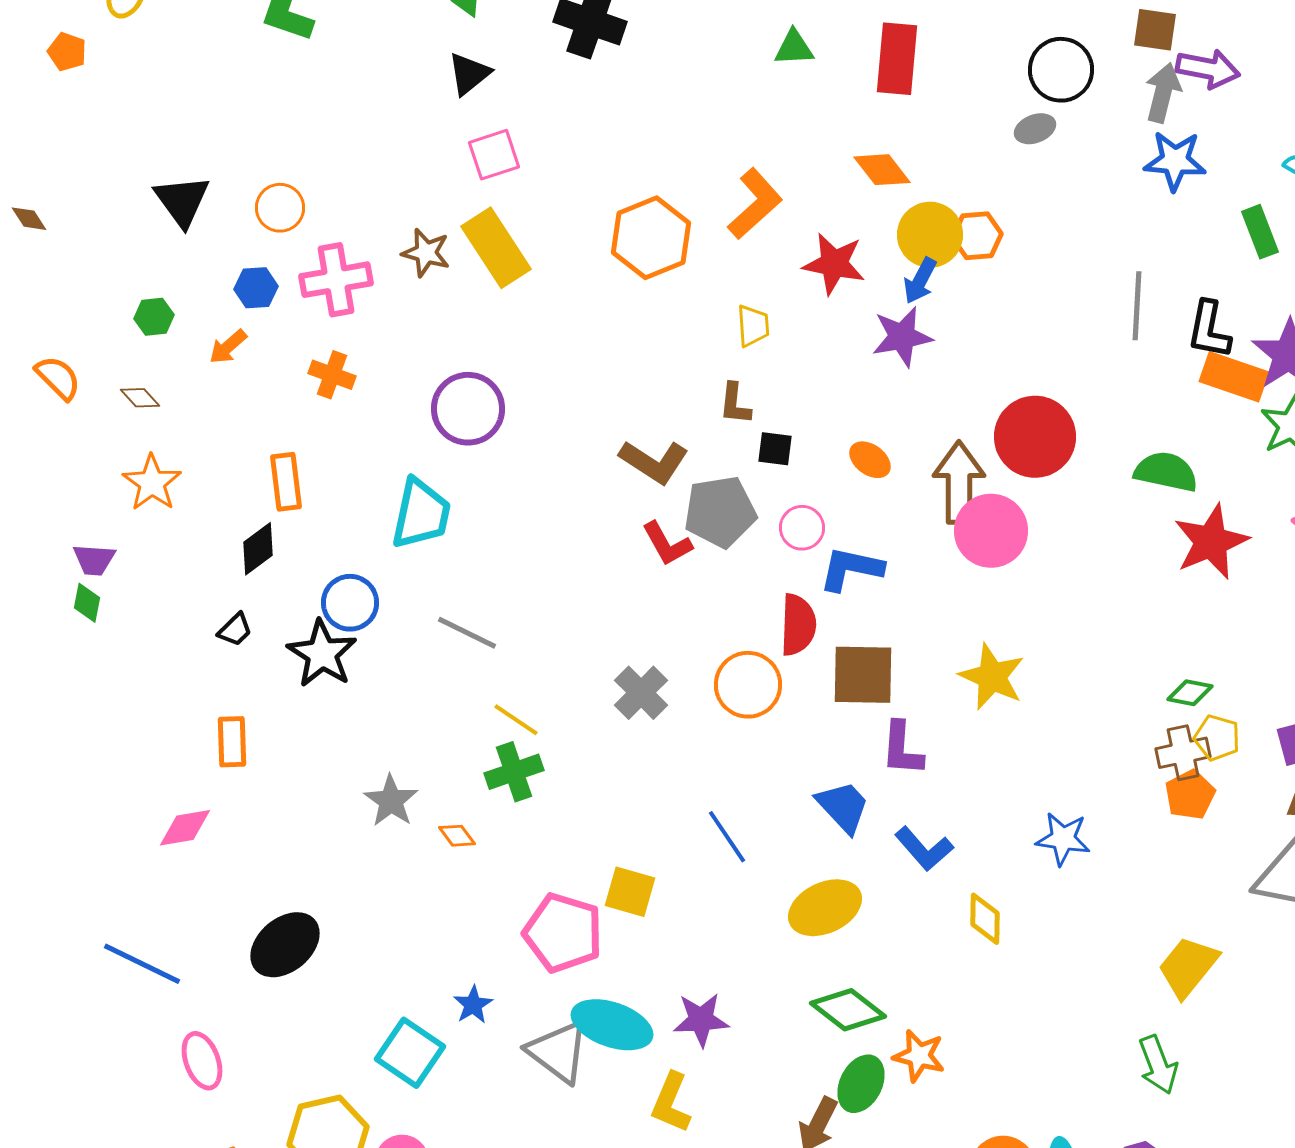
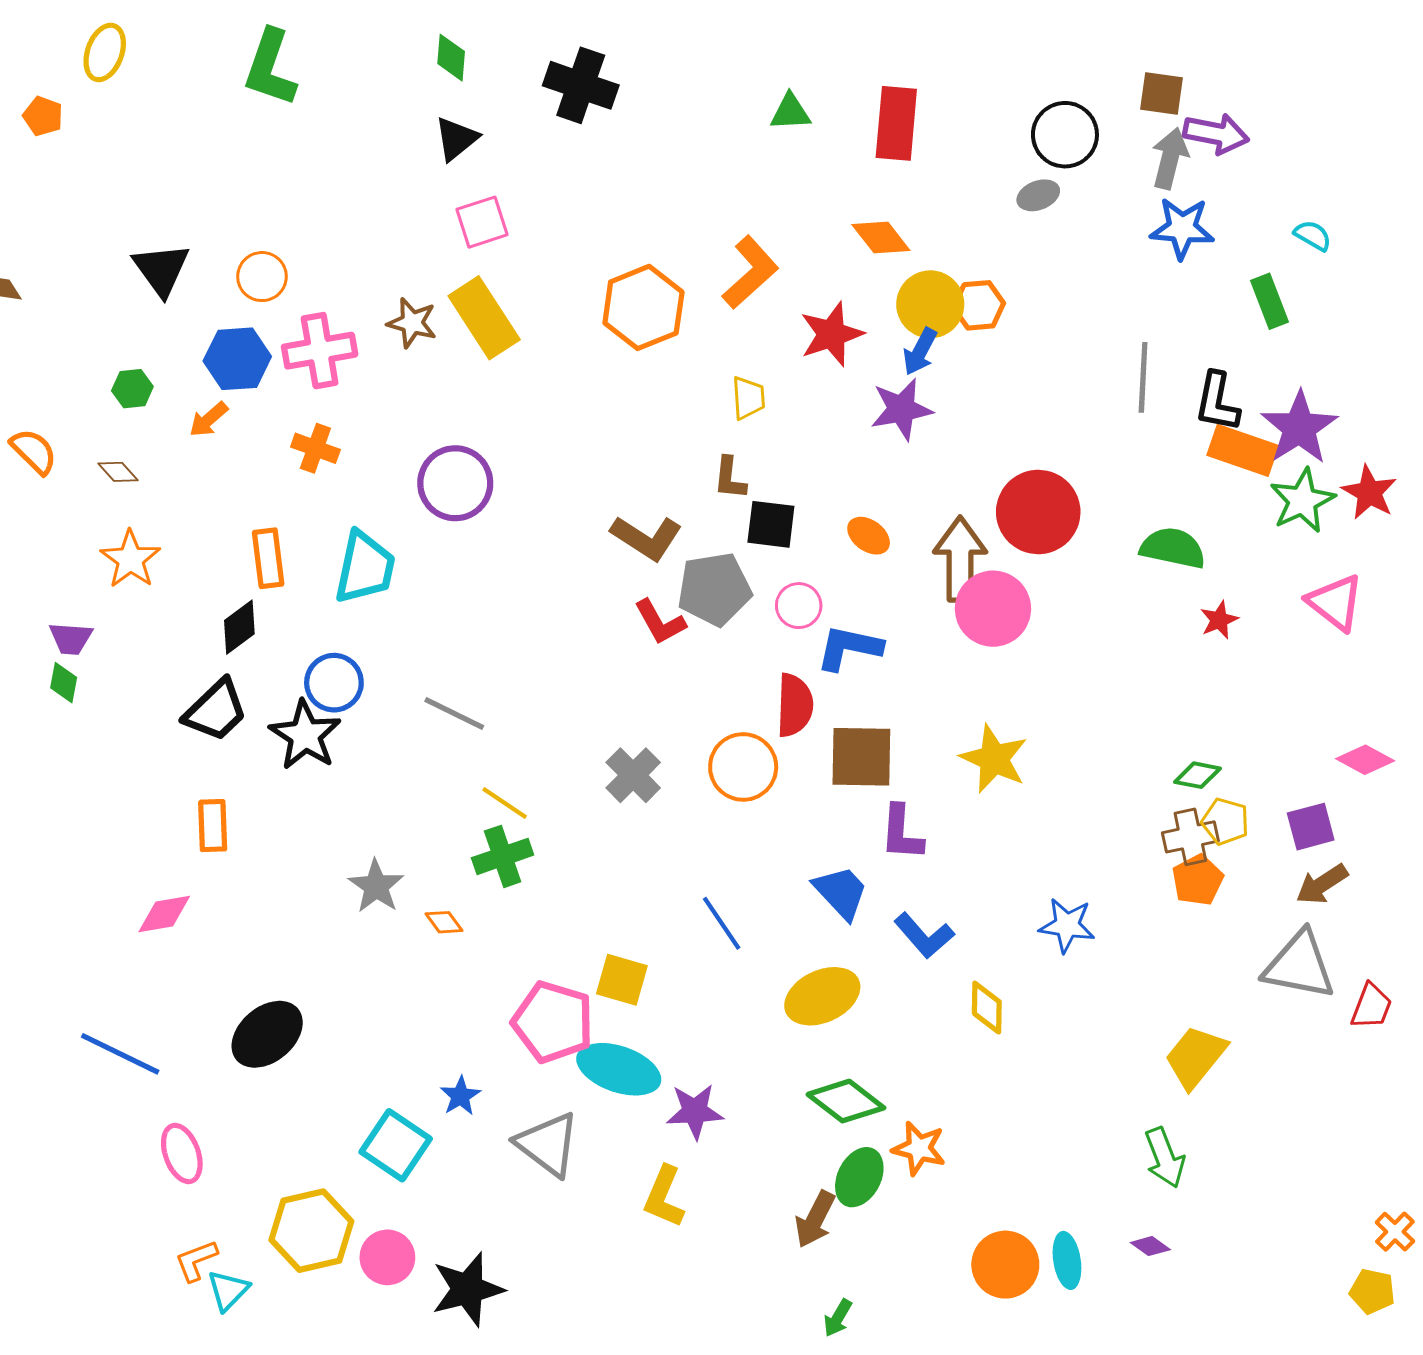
red star: (834, 264) -> (832, 334), turned -30
blue hexagon: (256, 288) -> (237, 359), size x1.5
black square: (775, 449) -> (771, 524), size x1.4
cyan trapezoid: (421, 514) -> (365, 568), moved
red star: (1211, 542) -> (1219, 620), size x0.5
black trapezoid: (235, 630) -> (216, 710), size x1.8
cyan ellipse: (612, 1025) -> (619, 1069), moved

